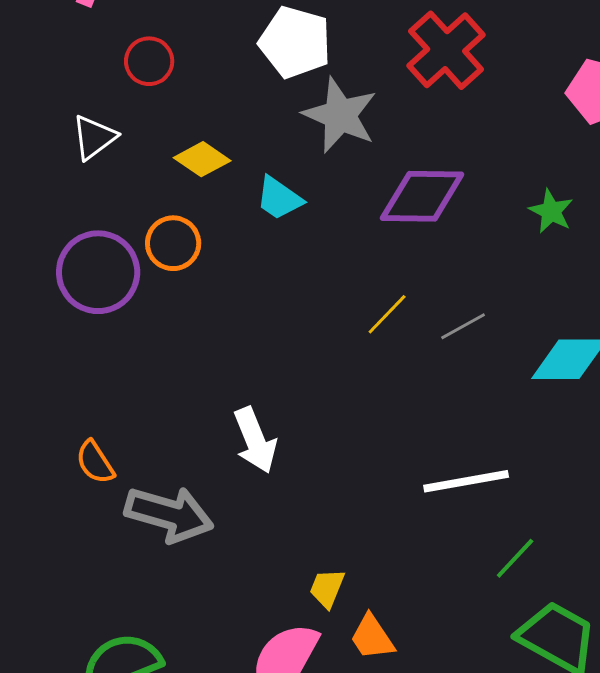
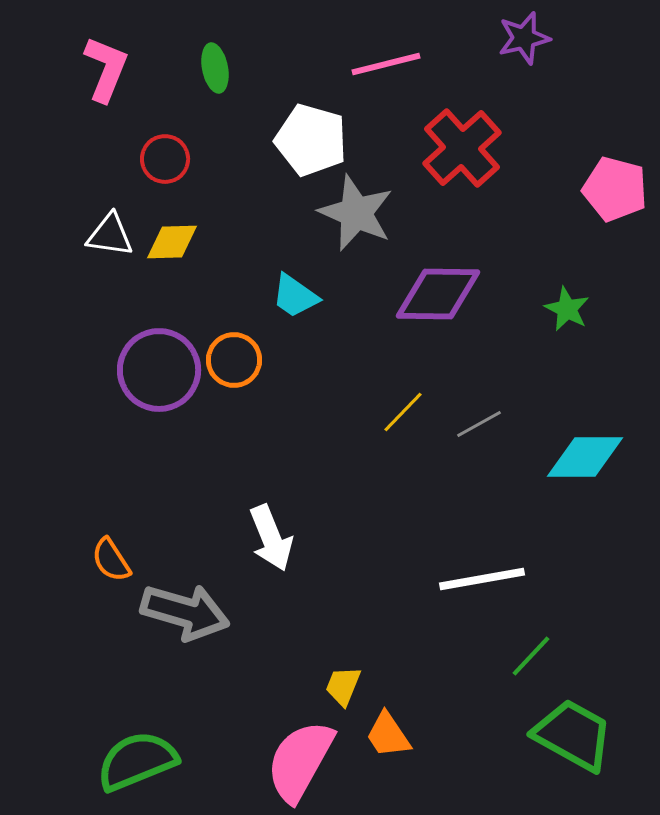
white triangle: (94, 137) -> (110, 235), turned 45
yellow diamond: (202, 159) -> (172, 242), moved, turned -36
orange circle: (173, 243) -> (234, 360), moved
purple circle: (98, 272) -> (159, 370), moved

